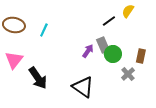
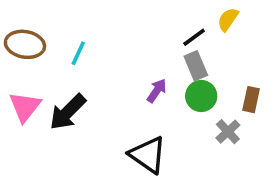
gray rectangle: (103, 45) -> (196, 66), moved
black arrow: (38, 78) -> (68, 112), moved, turned 80

